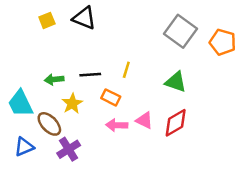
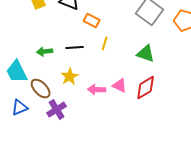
orange rectangle: (111, 97) -> (92, 21), moved
yellow star: (72, 103) -> (70, 77), moved

